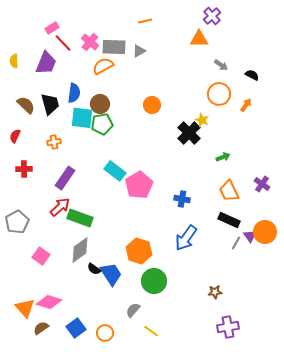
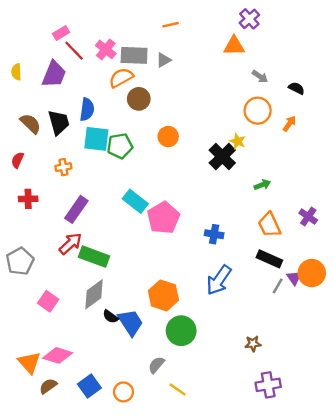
brown circle: (100, 104) -> (139, 99), moved
orange circle: (152, 105) -> (168, 137), moved

